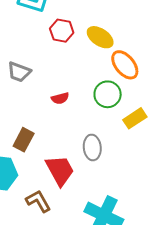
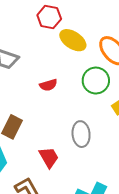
yellow ellipse: (100, 37) -> (73, 40), moved
red trapezoid: (60, 170) -> (49, 157), size x0.7

